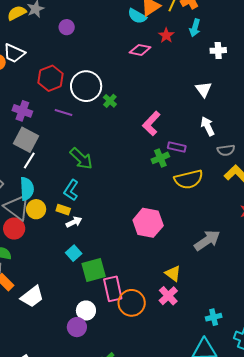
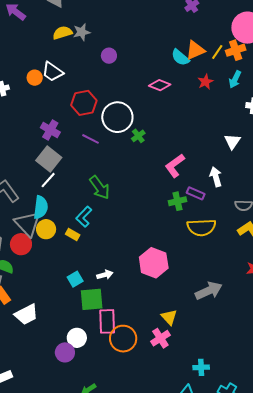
pink diamond: (140, 50) -> (160, 85), moved
white arrow: (208, 126) -> (216, 177), moved
white arrow: (74, 222) -> (105, 275), moved

